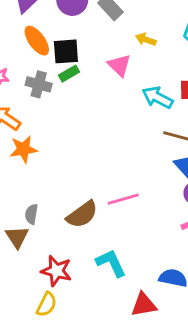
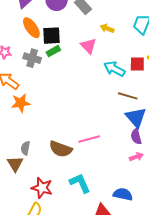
brown semicircle: (82, 215) -> (61, 149), turned 55

